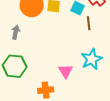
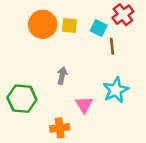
gray arrow: (16, 32) -> (62, 75), moved

